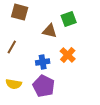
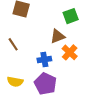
brown triangle: (50, 31) -> (58, 36), moved, turned -35
brown line: (12, 47) -> (13, 44), turned -64

